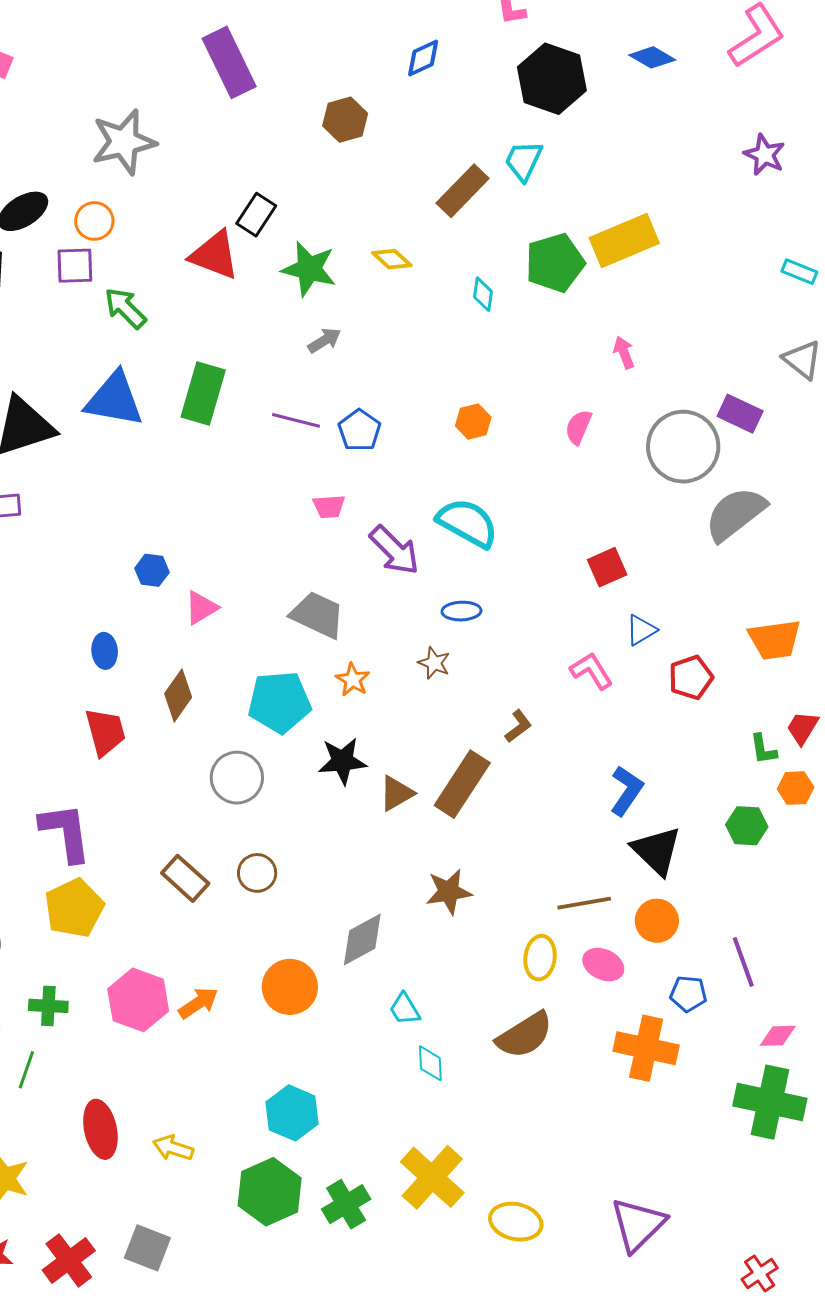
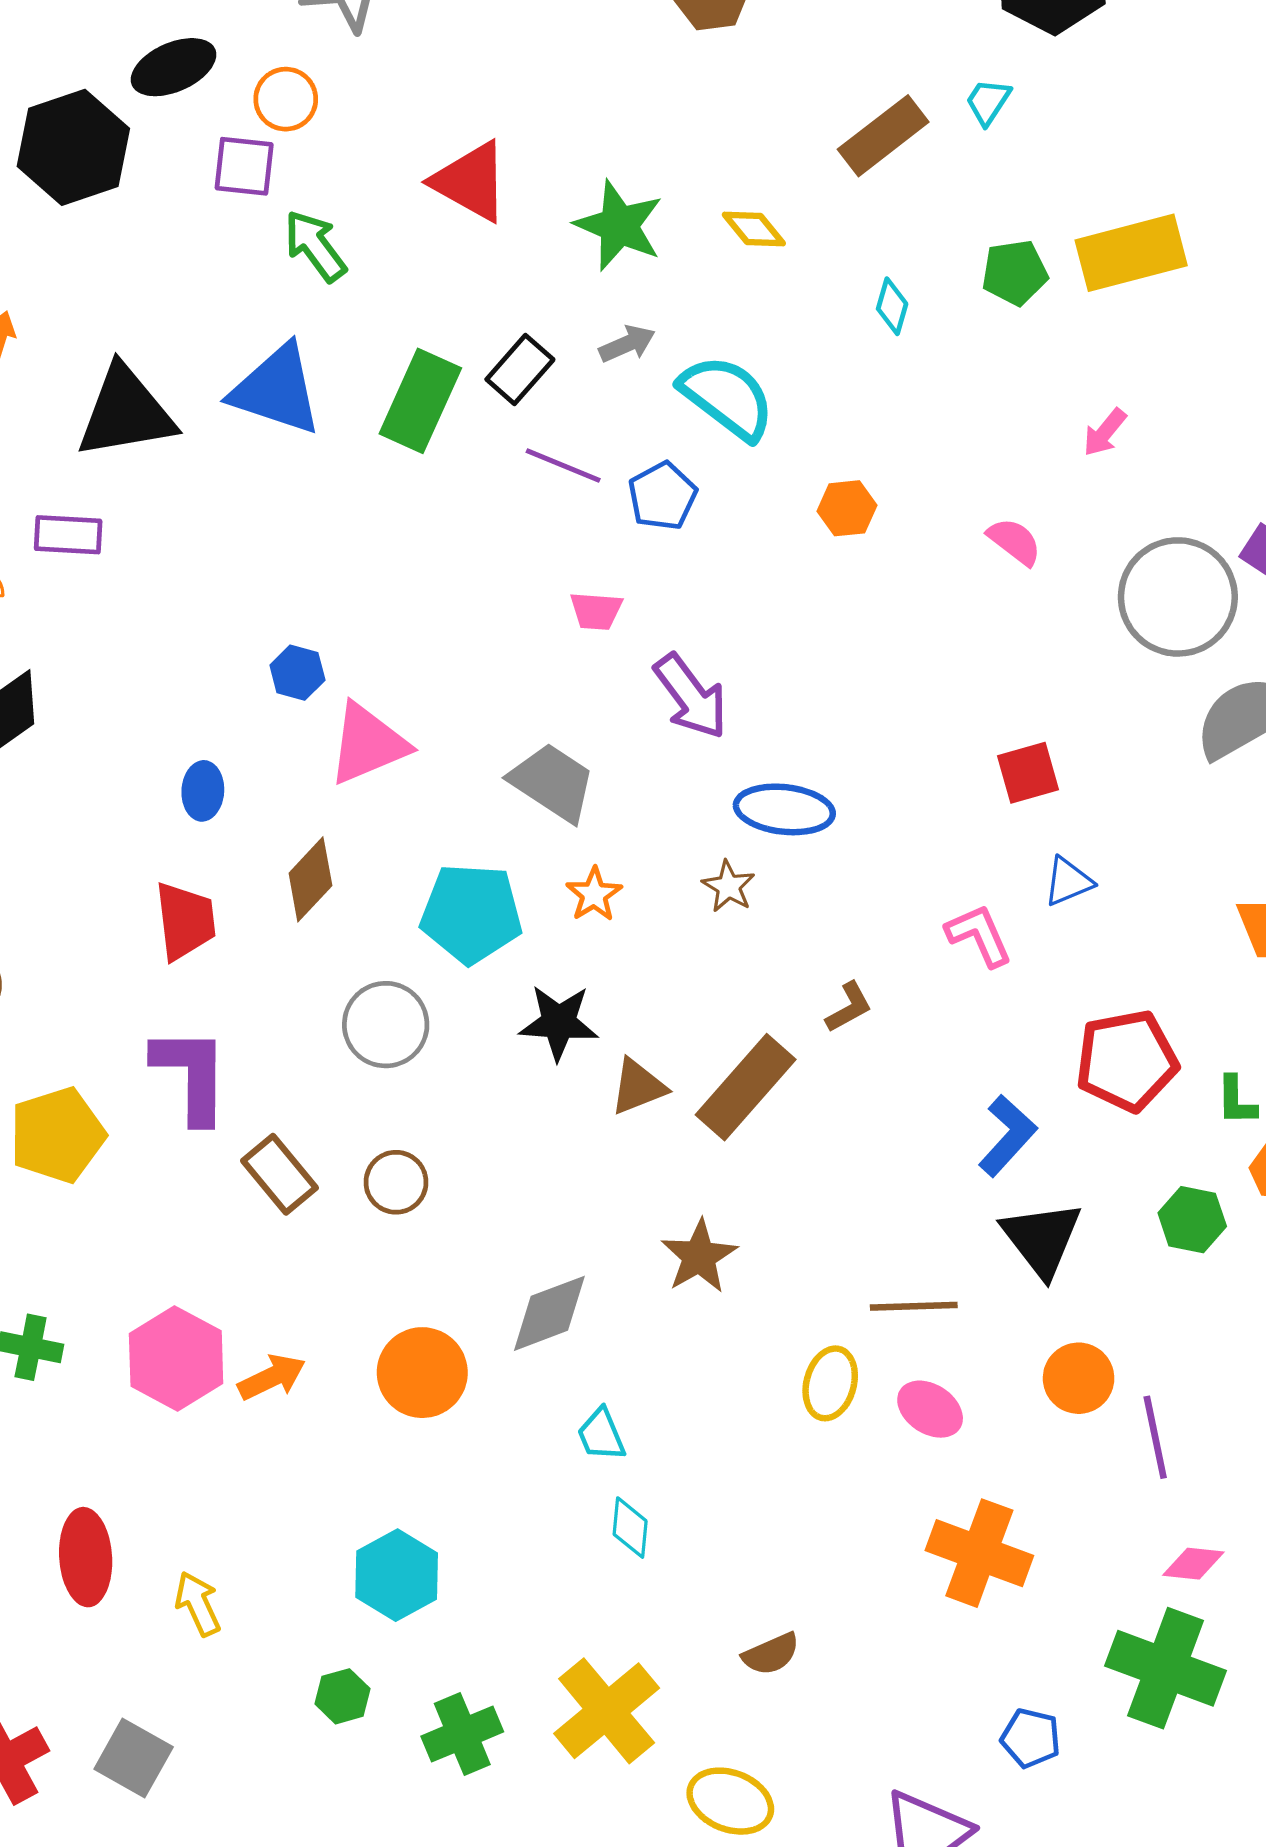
cyan trapezoid: (524, 161) -> (988, 102), size x0.7
black rectangle: (256, 215) -> (520, 369), moved
green pentagon: (555, 263) -> (1015, 273), size x0.7
pink arrow: (624, 353) -> (1105, 432), turned -128
pink semicircle: (578, 427) -> (1014, 541), turned 96
cyan semicircle: (468, 523) -> (727, 397), moved
pink triangle: (201, 608) -> (368, 744), size x1.5
blue ellipse: (461, 611) -> (784, 809), size x1.5
red pentagon: (691, 677) -> (1127, 1061), moved, size x1.4
purple L-shape: (66, 832) -> (191, 1075), moved
brown star: (449, 892) -> (699, 1256), turned -30
yellow pentagon: (74, 908) -> (57, 1135), moved
orange circle: (657, 921) -> (1079, 1378), moved
blue pentagon: (688, 994) -> (1031, 1738), moved
brown semicircle: (525, 1035) -> (771, 1654), moved, size x0.6
yellow arrow: (173, 1148) -> (198, 1604), turned 39
green hexagon: (270, 1192) -> (342, 1696), size x0.5

